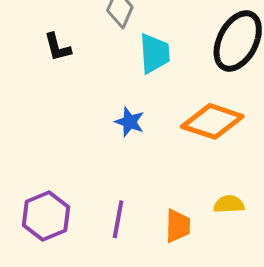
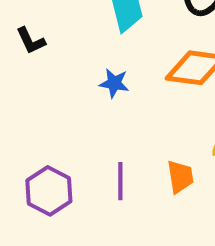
black L-shape: (57, 47) -> (31, 41), moved

